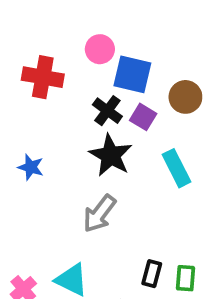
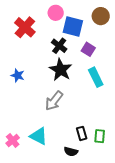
red cross: (43, 77) -> (25, 27), turned 30
brown circle: (185, 97) -> (101, 16), moved
purple square: (143, 117) -> (88, 49), moved
black rectangle: (152, 274) -> (82, 133), turned -32

